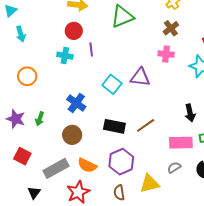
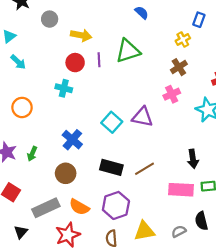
cyan arrow: (21, 34) -> (18, 62), turned -35
purple line: (91, 49) -> (99, 60), moved
pink cross: (166, 54) -> (172, 94), turned -35
gray semicircle: (174, 167) -> (179, 231), moved

